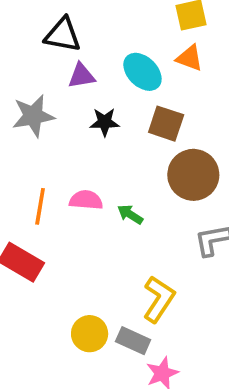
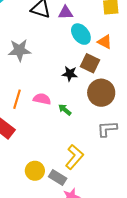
orange triangle: (190, 58) -> (105, 42), moved
purple triangle: (81, 76) -> (66, 13), moved
black star: (105, 122) -> (70, 74), moved

